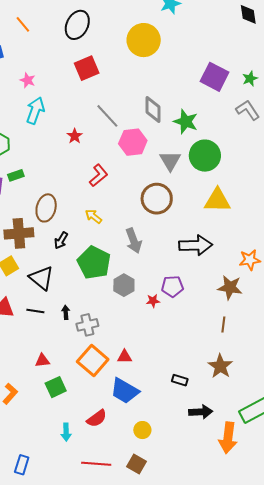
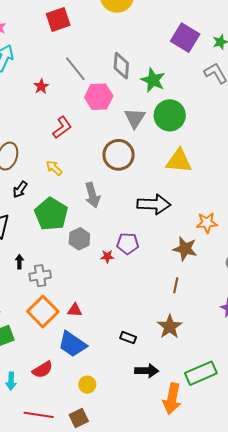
brown square: (136, 464) -> (79, 418), turned 30

